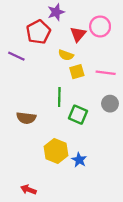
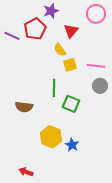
pink circle: (100, 26) -> (96, 14), moved
yellow semicircle: (66, 55) -> (60, 50), turned 32
purple line: (16, 56) -> (12, 36), moved
gray circle: (110, 104) -> (100, 86), moved

